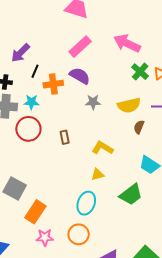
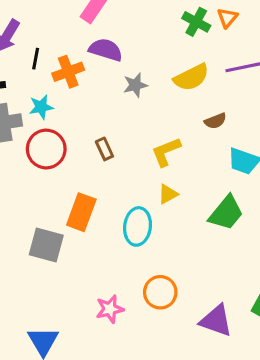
brown semicircle: (139, 127) -> (215, 121), moved, turned -120
yellow L-shape: (102, 148) -> (166, 152), turned -40
cyan ellipse: (86, 203) -> (138, 226), moved
orange rectangle: (35, 212) -> (81, 212), moved

